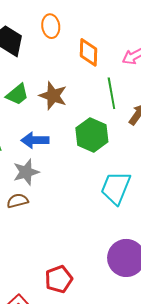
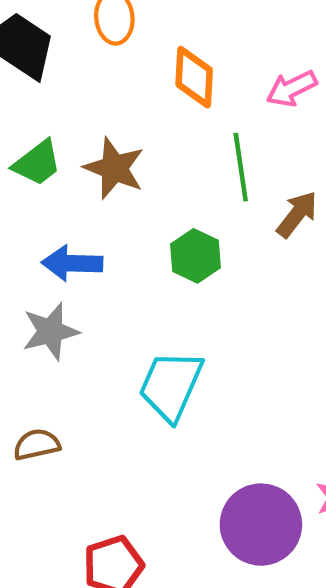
green hexagon: (92, 135) -> (195, 256), size x0.7
cyan trapezoid: (116, 188) -> (171, 386), moved
brown semicircle: (18, 201) -> (37, 445), moved

